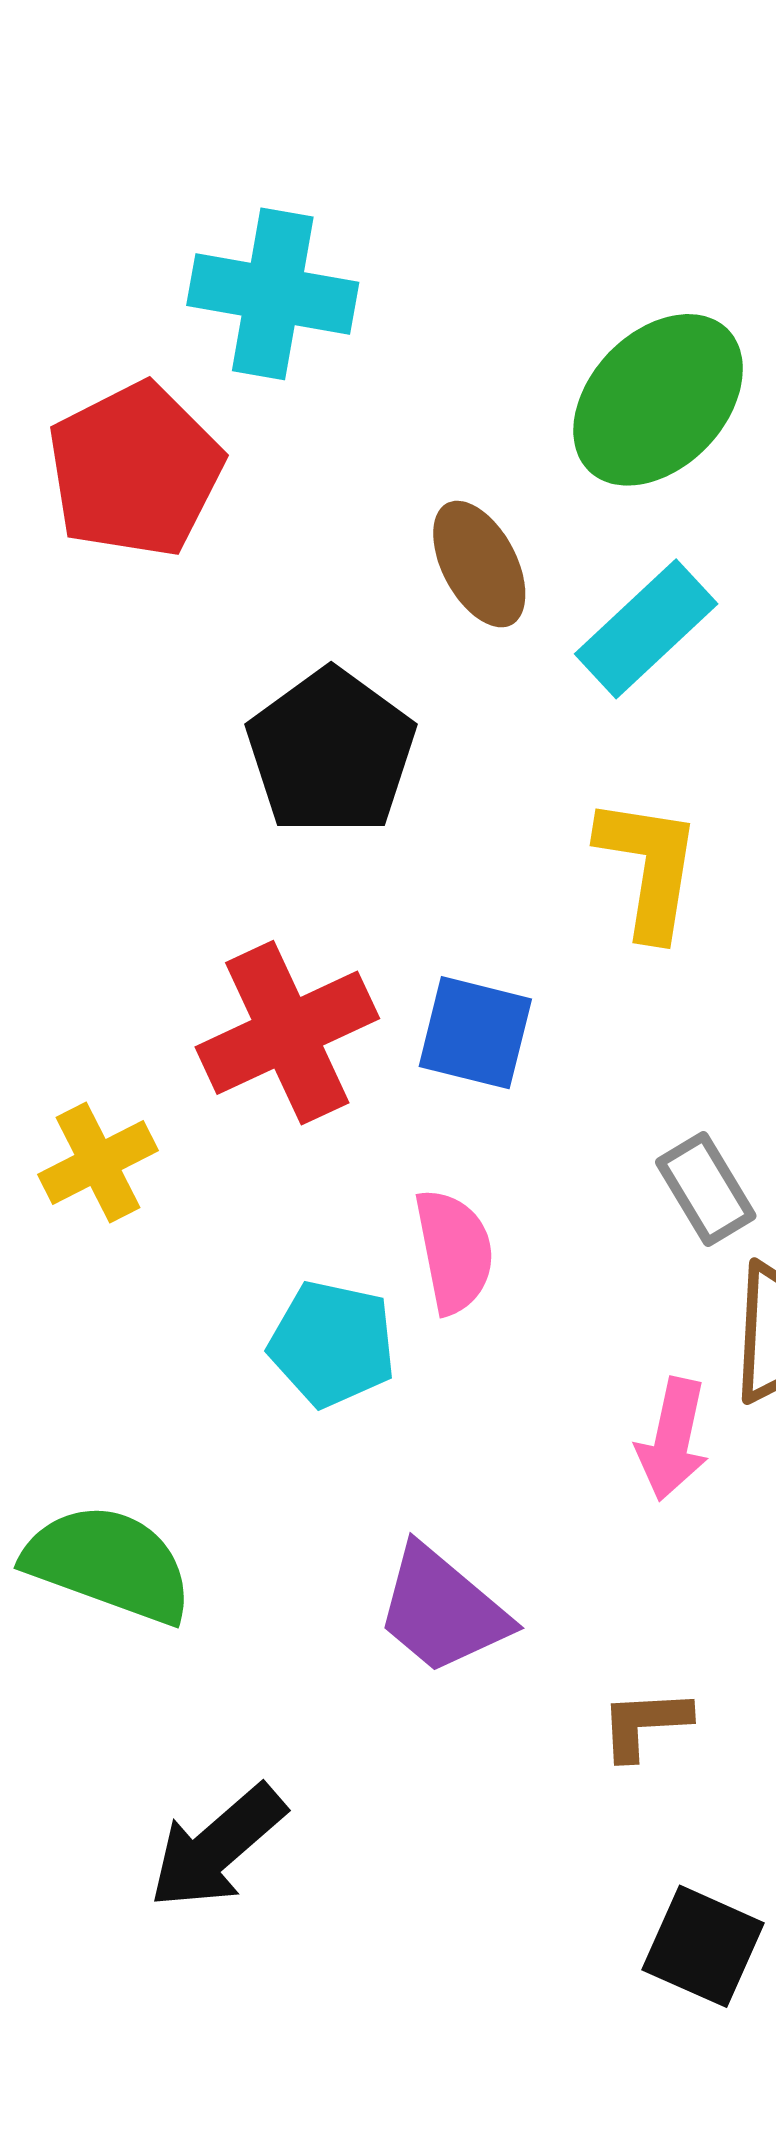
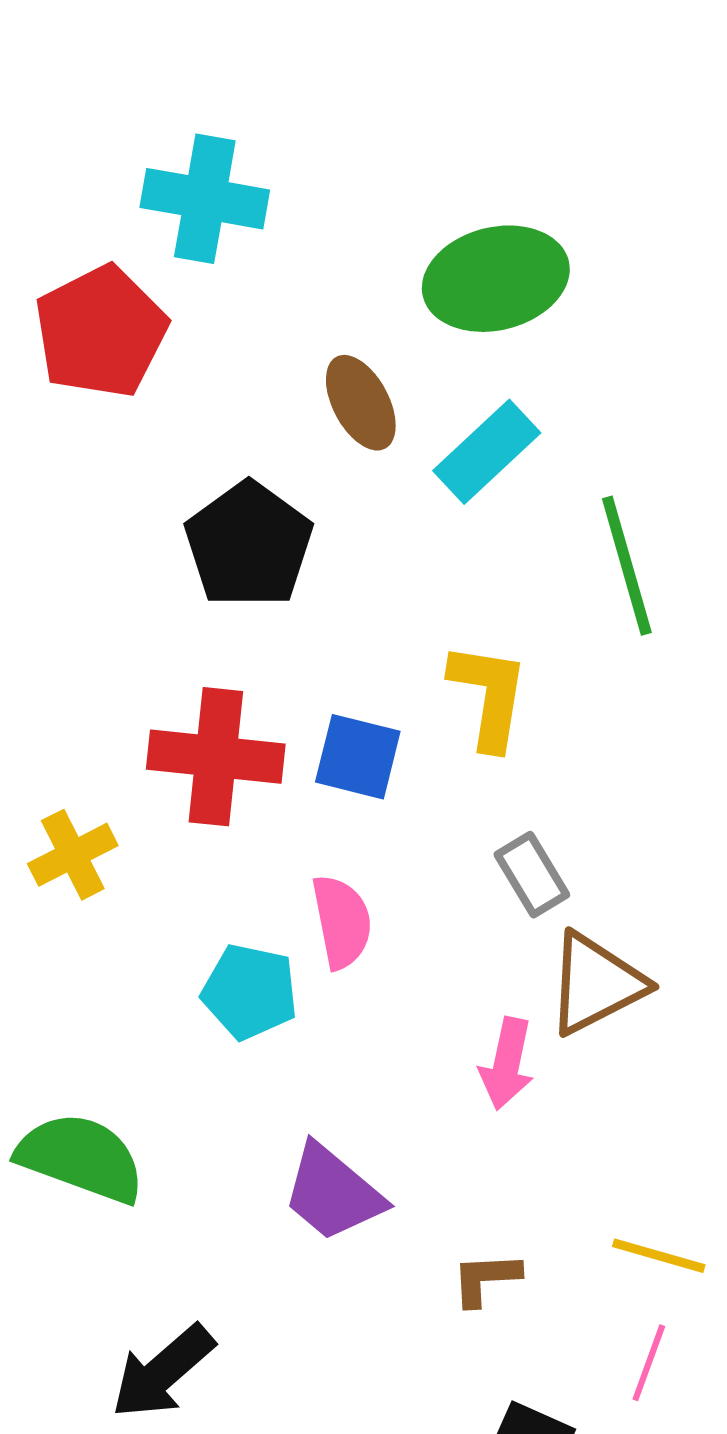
green ellipse: (658, 400) -> (496, 279), turned 32
yellow L-shape: (649, 867) -> (489, 696), moved
red cross: (287, 1033) -> (216, 757), turned 31

